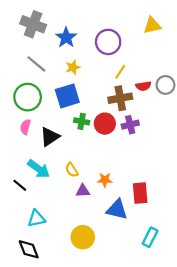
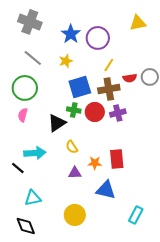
blue star: (66, 38) -> (71, 34), moved
blue square: (67, 96) -> (80, 87), moved
black triangle: (50, 137) -> (57, 123), moved
cyan arrow: (39, 169) -> (35, 153), turned -40
yellow semicircle: (72, 170) -> (72, 147), moved
red rectangle: (140, 193) -> (117, 159), moved

